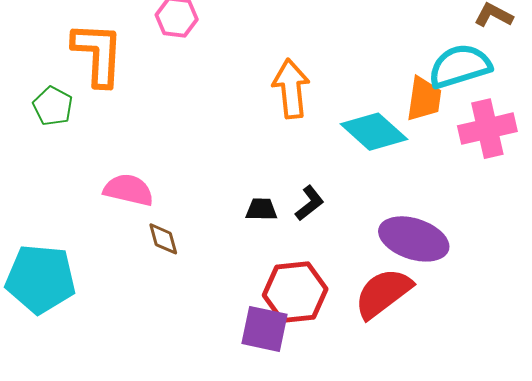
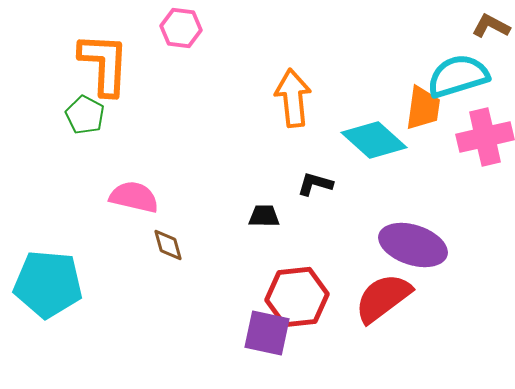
green pentagon: (53, 106) -> (85, 115), moved
black L-shape: (309, 203) -> (315, 184), moved, turned -126

